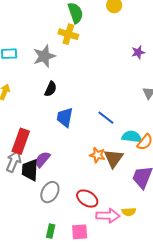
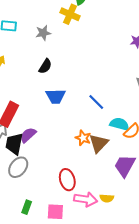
gray star: (44, 56) -> (43, 33), size x0.7
blue trapezoid: (65, 117) -> (56, 96), turned -110
gray ellipse: (50, 192) -> (18, 167), moved
red ellipse: (87, 199) -> (67, 180), turned 35

